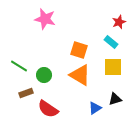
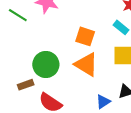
green line: (19, 66) -> (18, 15), moved
green circle: (44, 75) -> (46, 64), size x1.5

